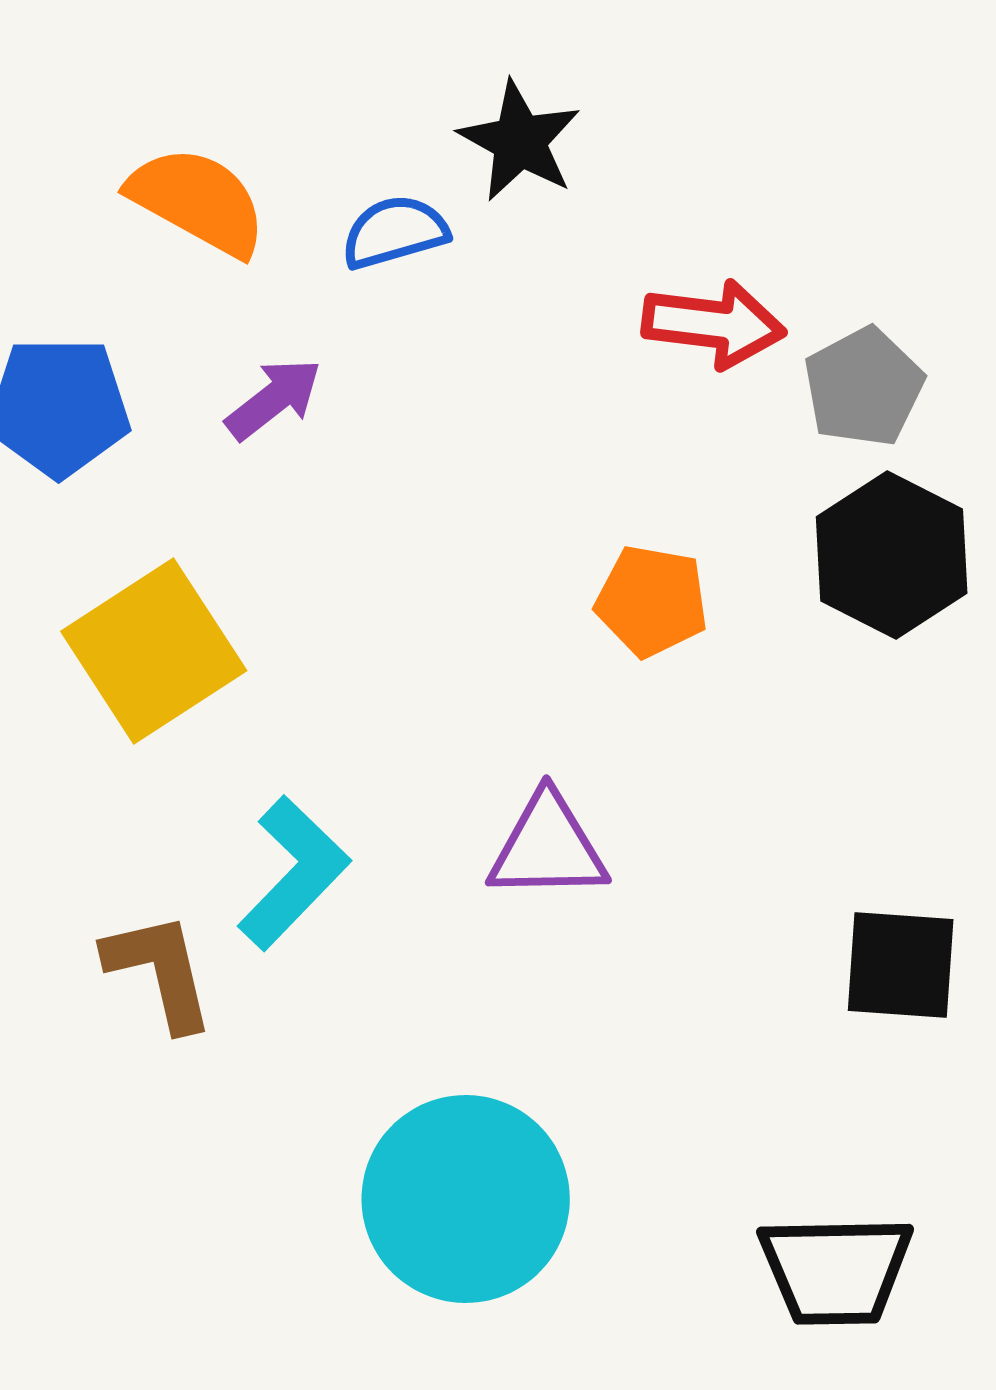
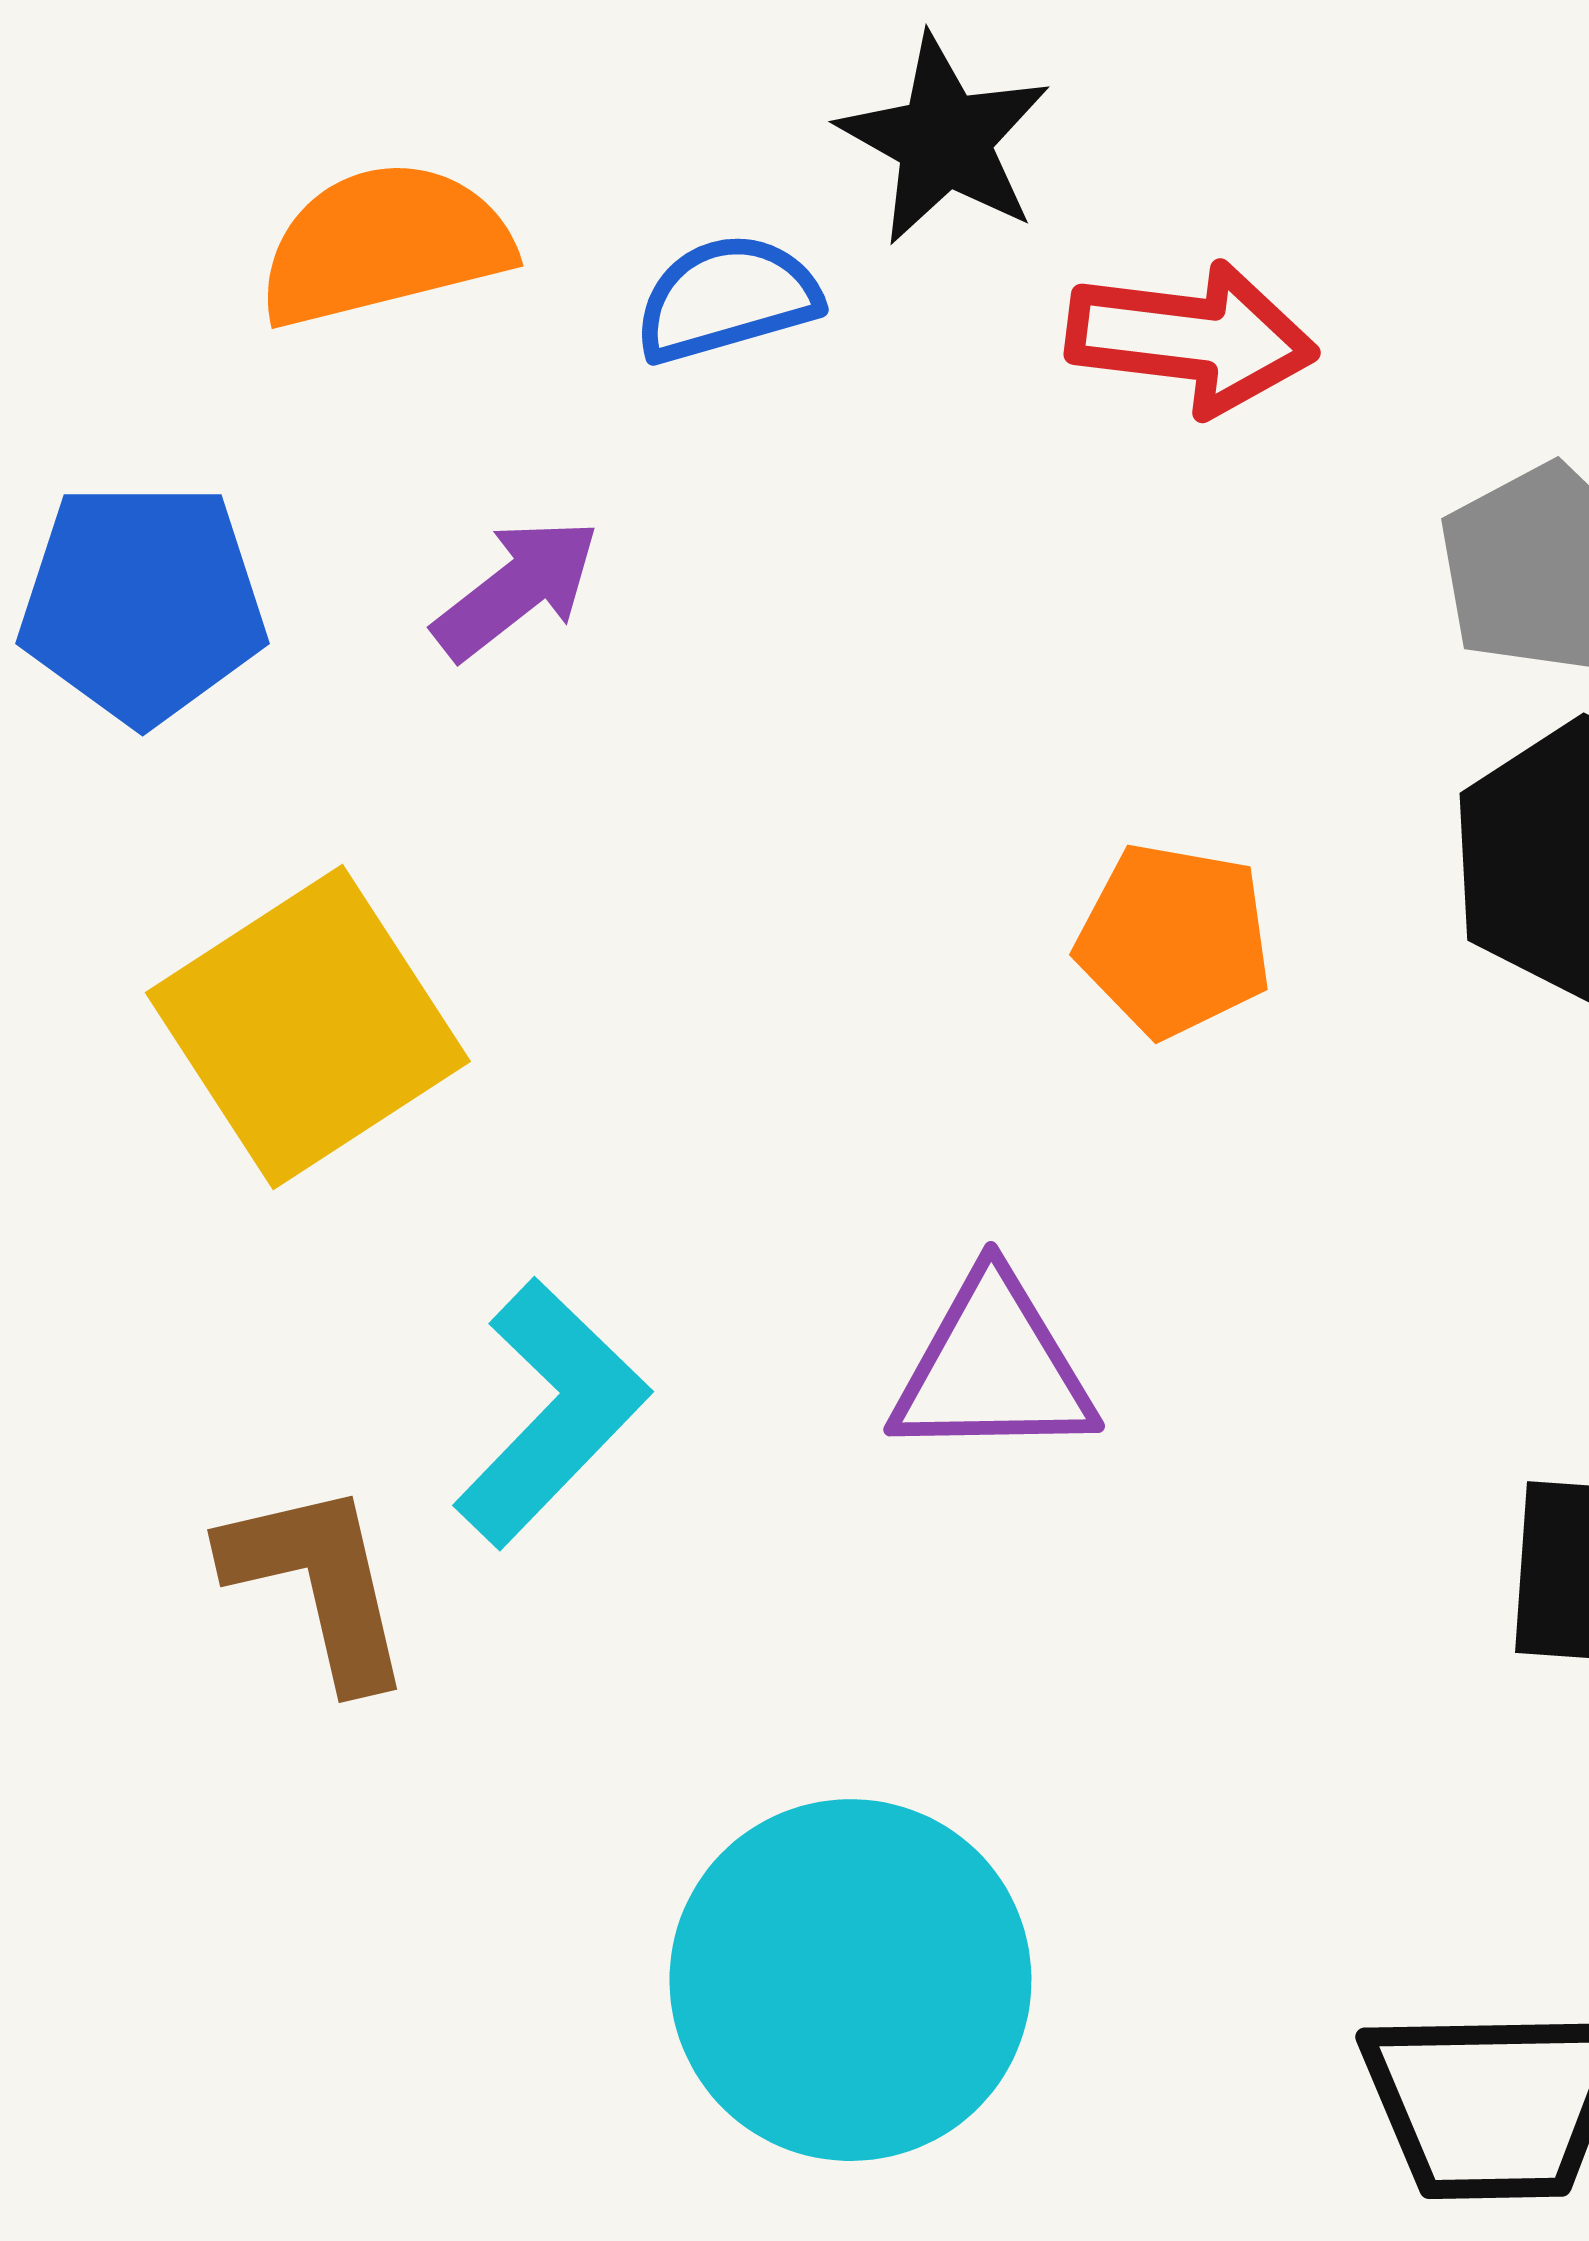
orange semicircle: (198, 201) -> (384, 244), turned -43
red arrow: (714, 324) -> (1191, 338), moved

